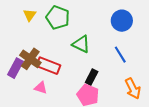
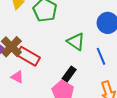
green triangle: (81, 44) -> (76, 42), moved

